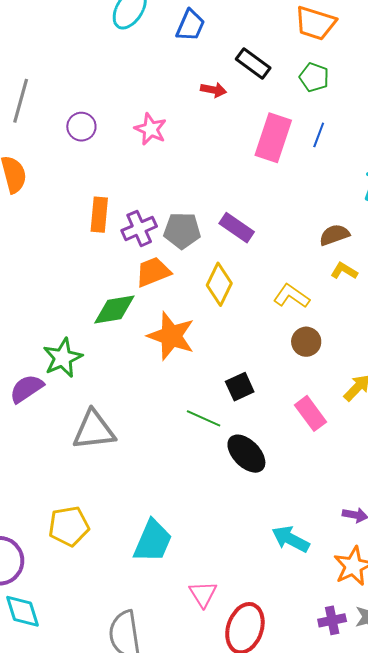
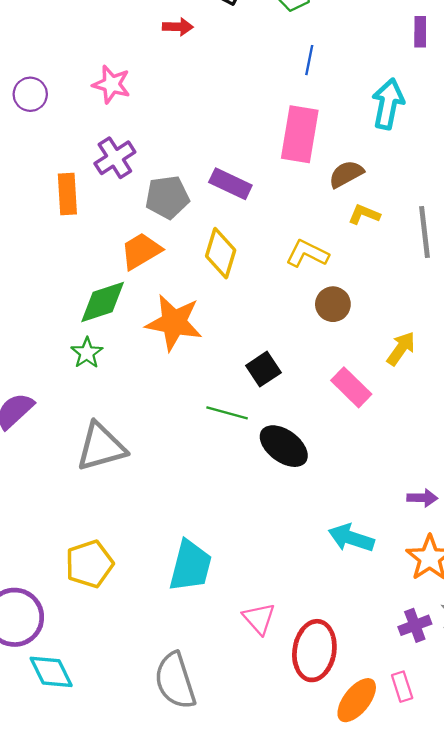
pink rectangle: (273, 138) -> (300, 134), moved
purple cross: (139, 228) -> (115, 158), moved
green star: (63, 358) -> (87, 353), moved, size x0.7

